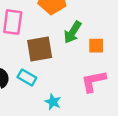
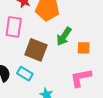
brown square: (40, 49) -> (36, 50), turned 30

